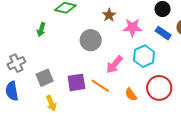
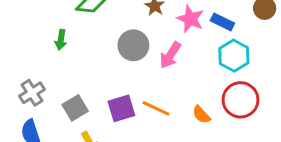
pink star: (132, 27) -> (190, 19), turned 30
blue rectangle: (163, 33) -> (222, 22), moved
cyan hexagon: (144, 56) -> (234, 56), moved
pink arrow: (114, 64) -> (170, 55), moved

